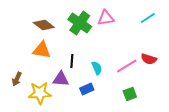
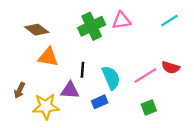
green cross: (80, 23) -> (92, 26), turned 30
brown diamond: (44, 25) -> (37, 30), moved
cyan semicircle: (97, 68) -> (111, 78), size x1.5

